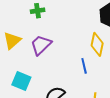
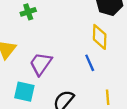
purple trapezoid: (41, 45) -> (41, 64), moved

